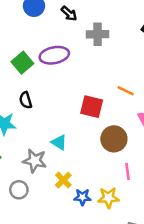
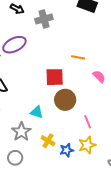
brown circle: (114, 139) -> (65, 100), moved
gray star: (35, 161) -> (21, 132), turned -30
pink line: (127, 171) -> (88, 122), moved

